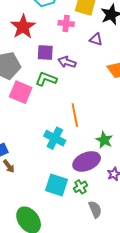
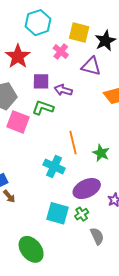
pink cross: (66, 23) -> (61, 51), turned 35
purple triangle: (96, 39) -> (91, 66), size x1.5
green star: (104, 140) -> (101, 153), moved

